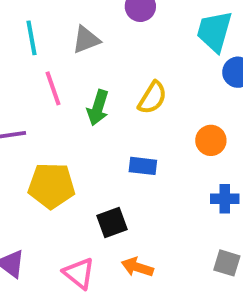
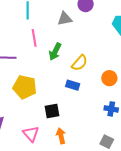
gray triangle: (86, 40) -> (65, 19), moved
yellow semicircle: (152, 98) -> (80, 63), moved
orange arrow: (137, 267) -> (61, 136), turned 49

